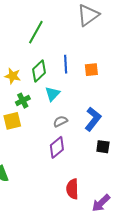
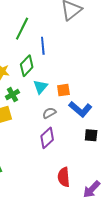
blue line: (66, 64) -> (43, 46), moved
orange square: (91, 70) -> (63, 90), moved
blue L-shape: (93, 119) -> (80, 109), turned 95

